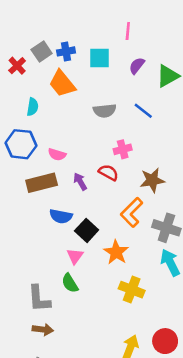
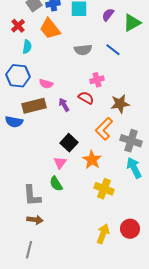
red cross: (17, 66) -> (18, 26), moved
blue semicircle: (61, 216) -> (14, 122), moved

